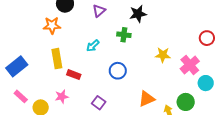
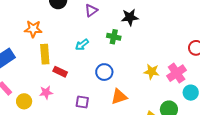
orange star: (52, 26) -> (33, 29), moved
yellow star: (163, 55) -> (152, 72), moved
orange triangle: (147, 99) -> (119, 97), moved
purple square: (99, 103) -> (82, 102), turned -32

